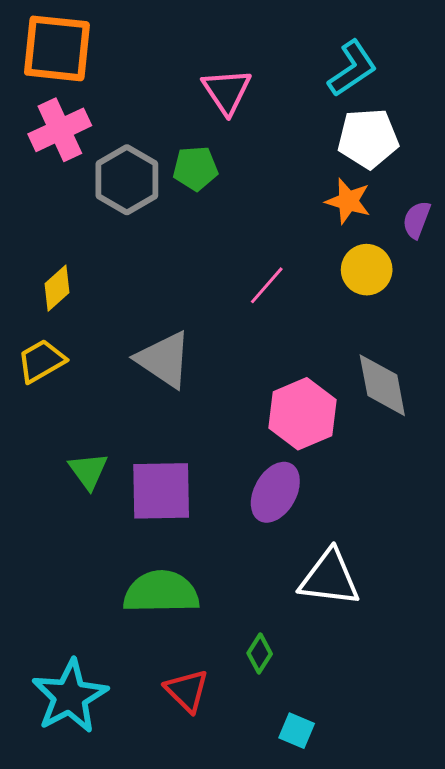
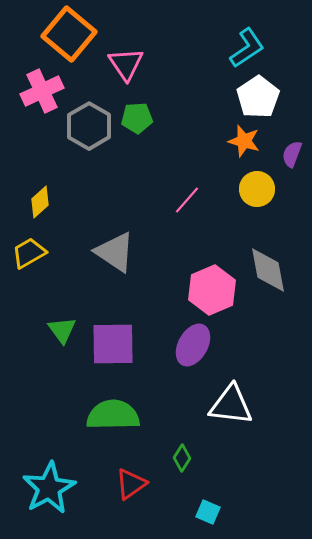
orange square: (57, 48) -> (69, 34), moved, turned 34
pink triangle: (227, 91) -> (126, 64), moved
white pentagon: (368, 138) -> (258, 97), turned -30
red triangle: (187, 691) -> (131, 484), turned 40

